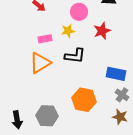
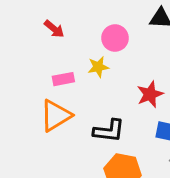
red star: (102, 31) -> (150, 94), moved
black L-shape: (75, 56) -> (109, 131), moved

